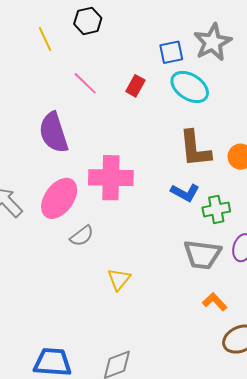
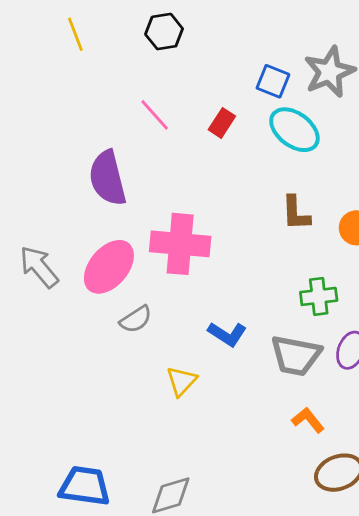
yellow line: (45, 39) -> (75, 34), moved
blue square: (171, 52) -> (273, 81), turned 30
brown L-shape: (195, 149) -> (296, 213), size x0.7
blue L-shape: (185, 193) -> (227, 334), moved

